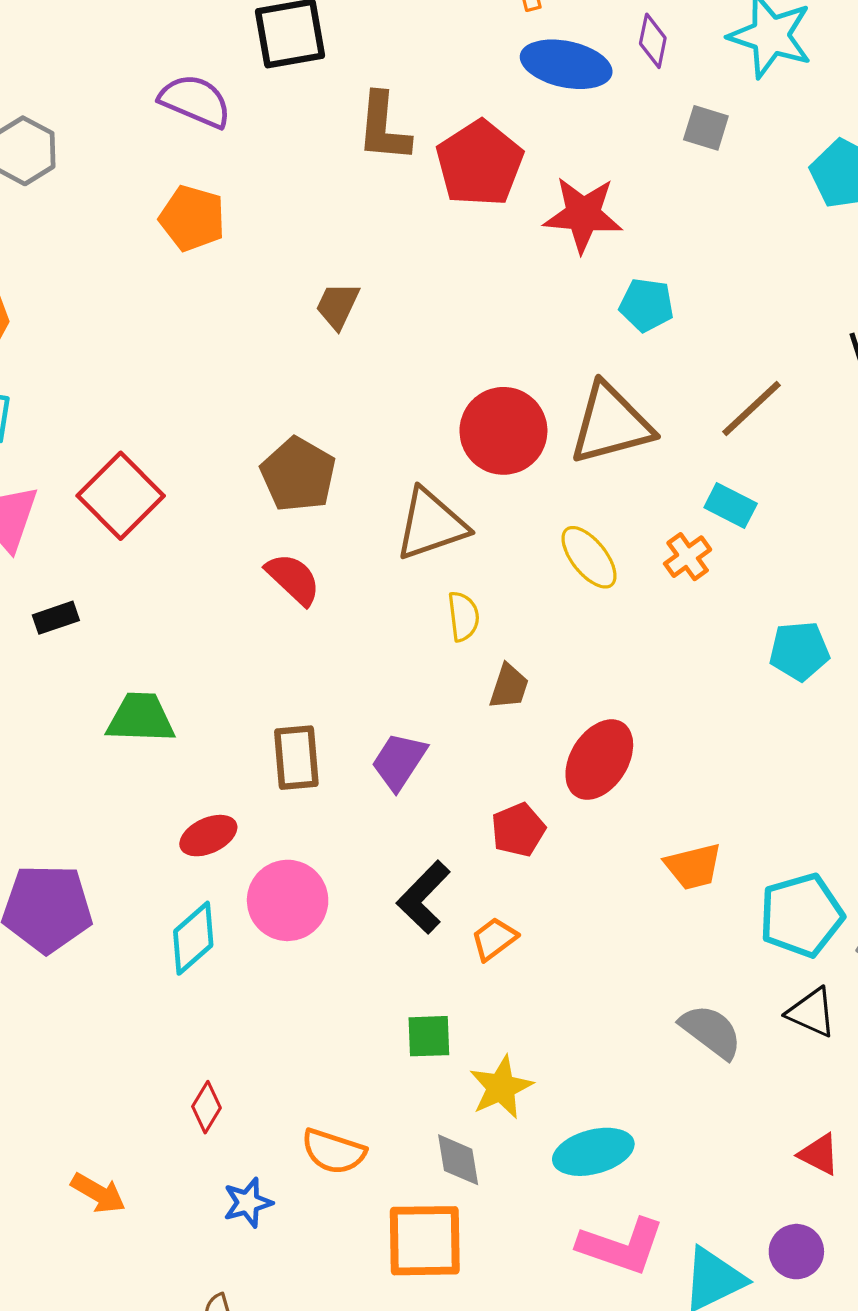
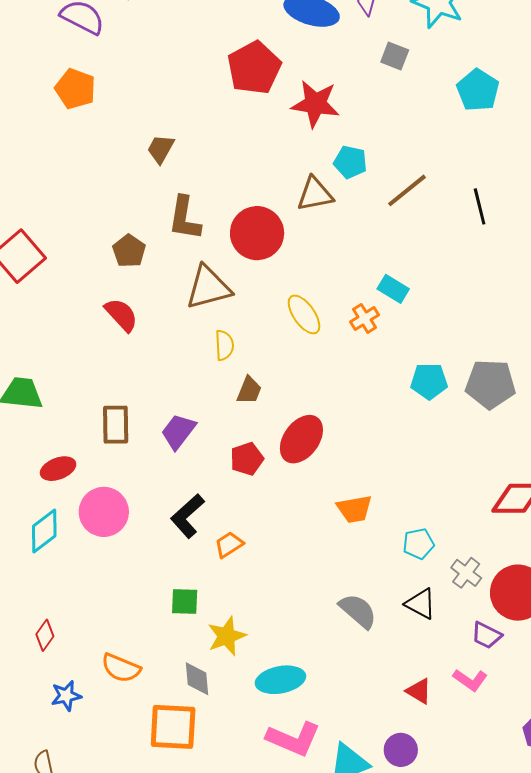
brown L-shape: (384, 127) -> (185, 218), moved
brown line: (752, 408) -> (407, 190), moved
brown triangle: (611, 424) -> (315, 194), moved, size x0.7
brown pentagon: (298, 475) -> (129, 251), size x0.7
red pentagon: (518, 830) -> (247, 459), moved
cyan pentagon: (801, 915) -> (419, 544), size x0.6

